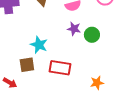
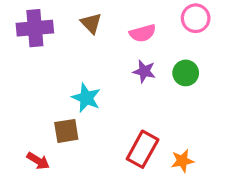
green circle: (92, 35) -> (186, 73), moved
red rectangle: (60, 68) -> (143, 149), moved, turned -70

